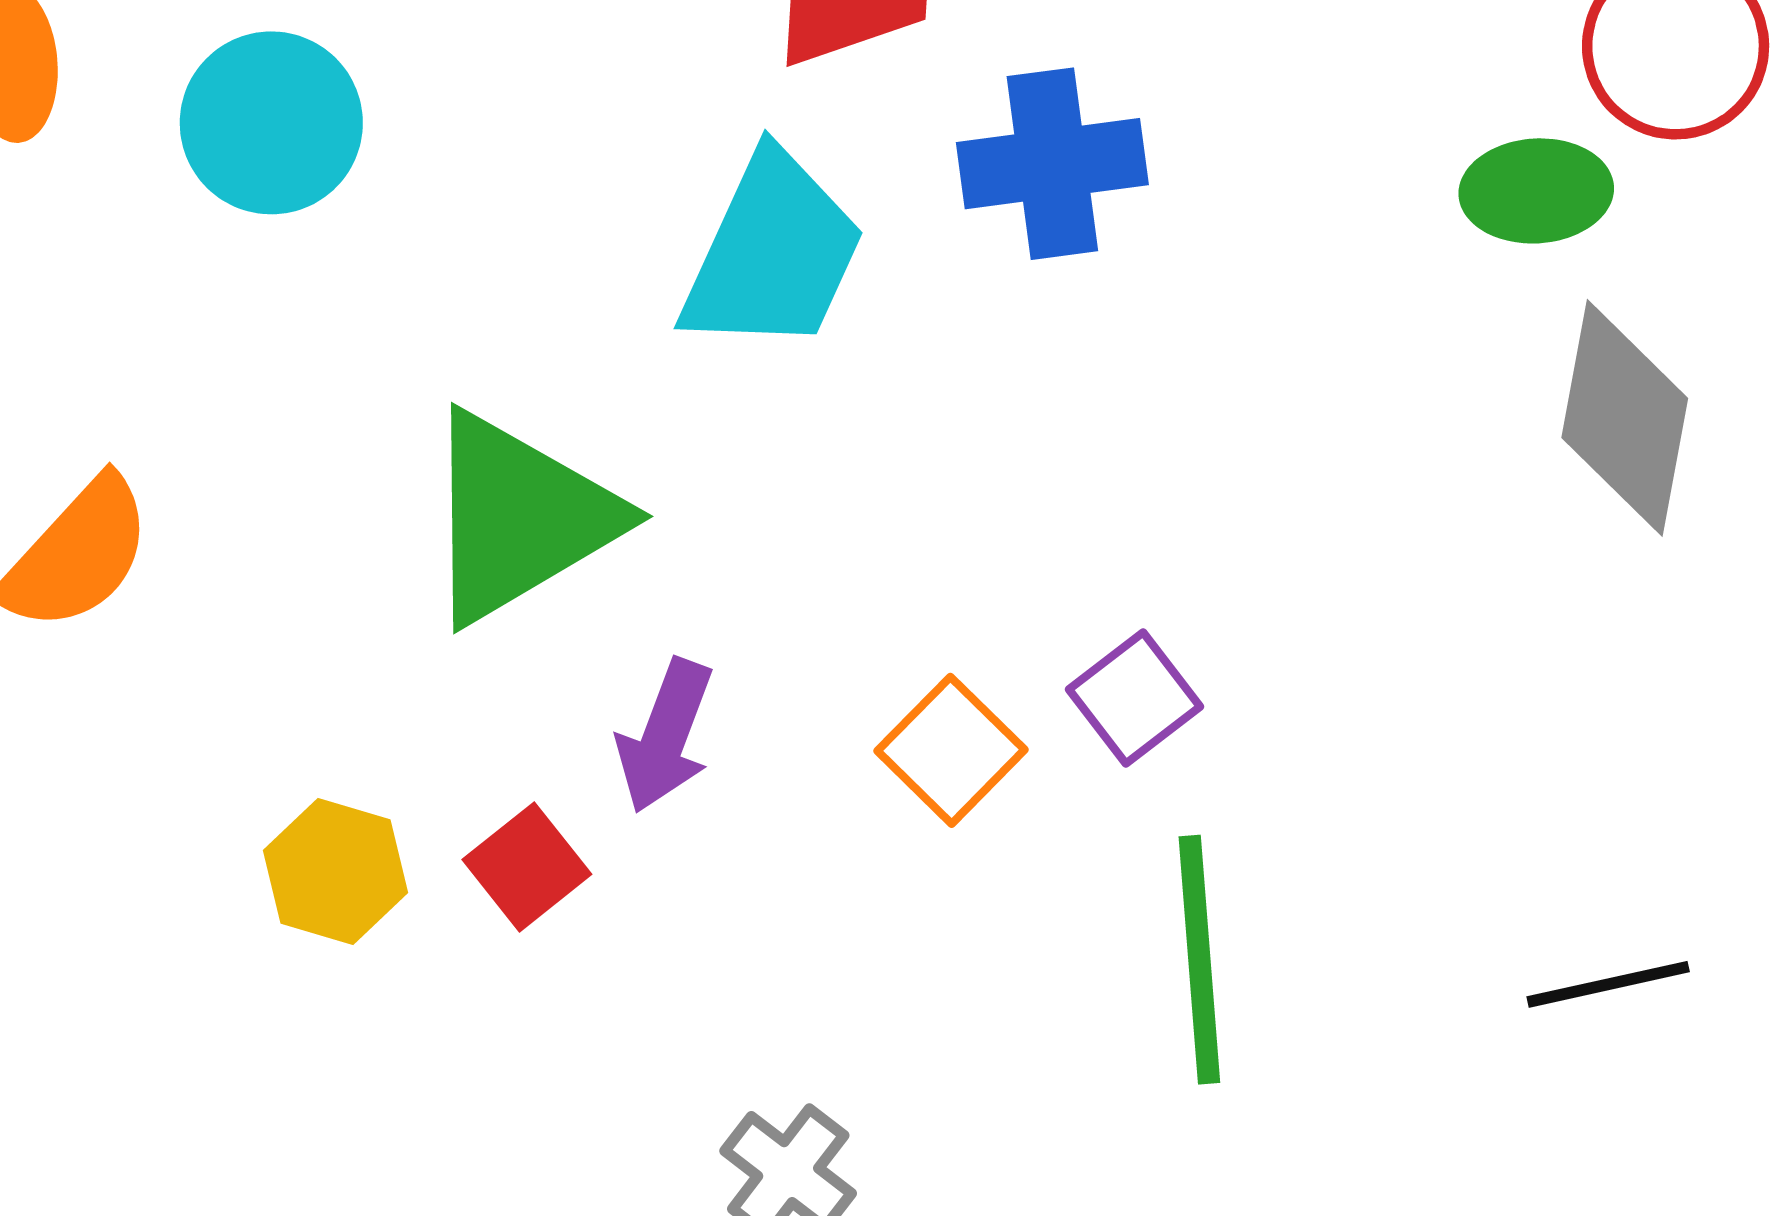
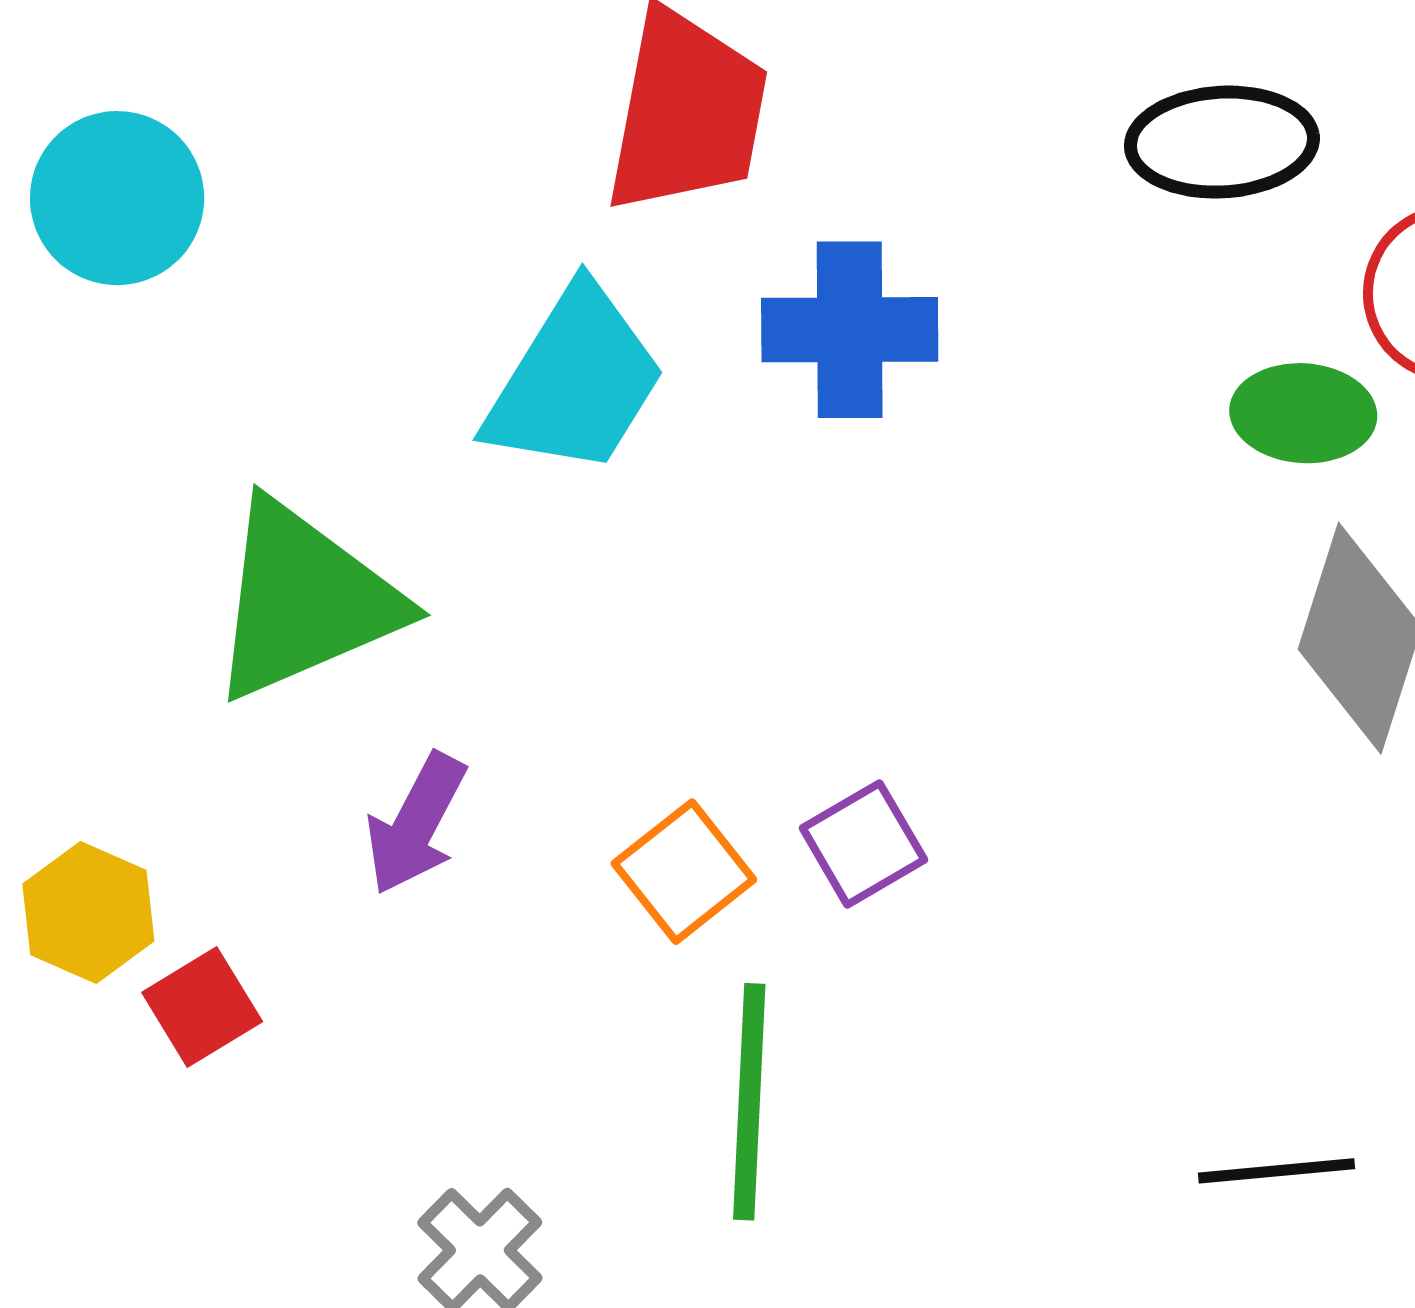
red square: (527, 867) -> (202, 1007), moved
green line: (1199, 960) -> (749, 1102), moved

